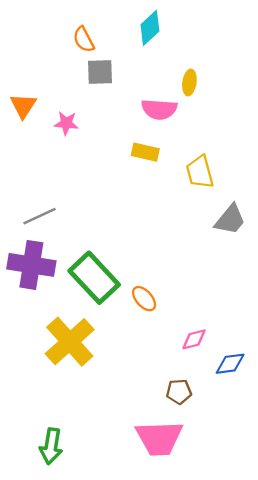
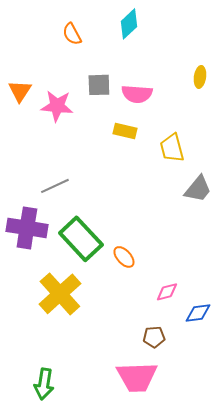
gray square: (100, 72) -> (99, 85), moved
yellow ellipse: (189, 83) -> (200, 77), moved
pink star: (66, 123) -> (57, 106), size x1.5
gray line: (40, 216) -> (55, 186), moved

